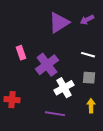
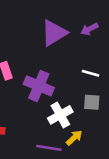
purple cross: (47, 65) -> (39, 86), turned -30
yellow arrow: (91, 106) -> (74, 138), moved, turned 48

